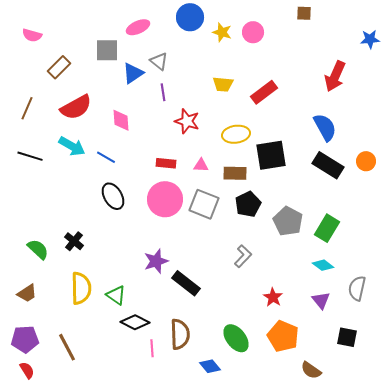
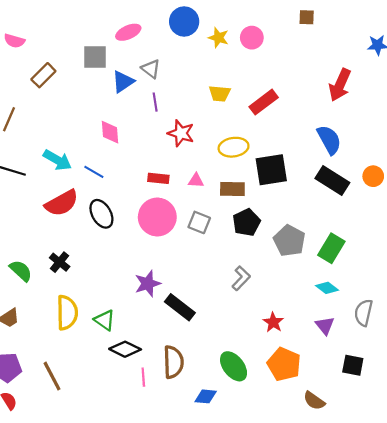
red semicircle: (76, 107) -> (62, 203), moved
gray square: (204, 204) -> (199, 222), size x0.7
blue diamond: (210, 366) -> (206, 396), turned -45

